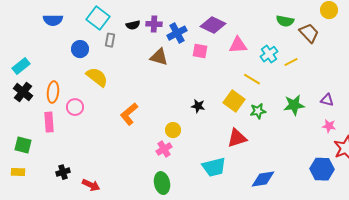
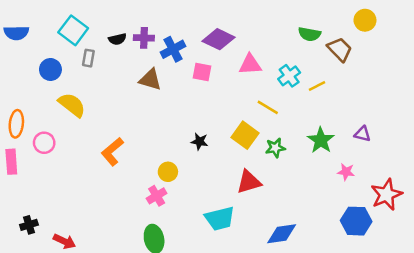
green star: (294, 105) -> (321, 140), turned -30
pink star: (329, 126) -> (346, 172), moved

